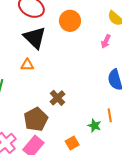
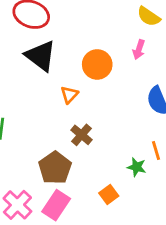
orange circle: (70, 21) -> (97, 64), moved
orange triangle: (27, 65) -> (69, 95), moved, turned -40

